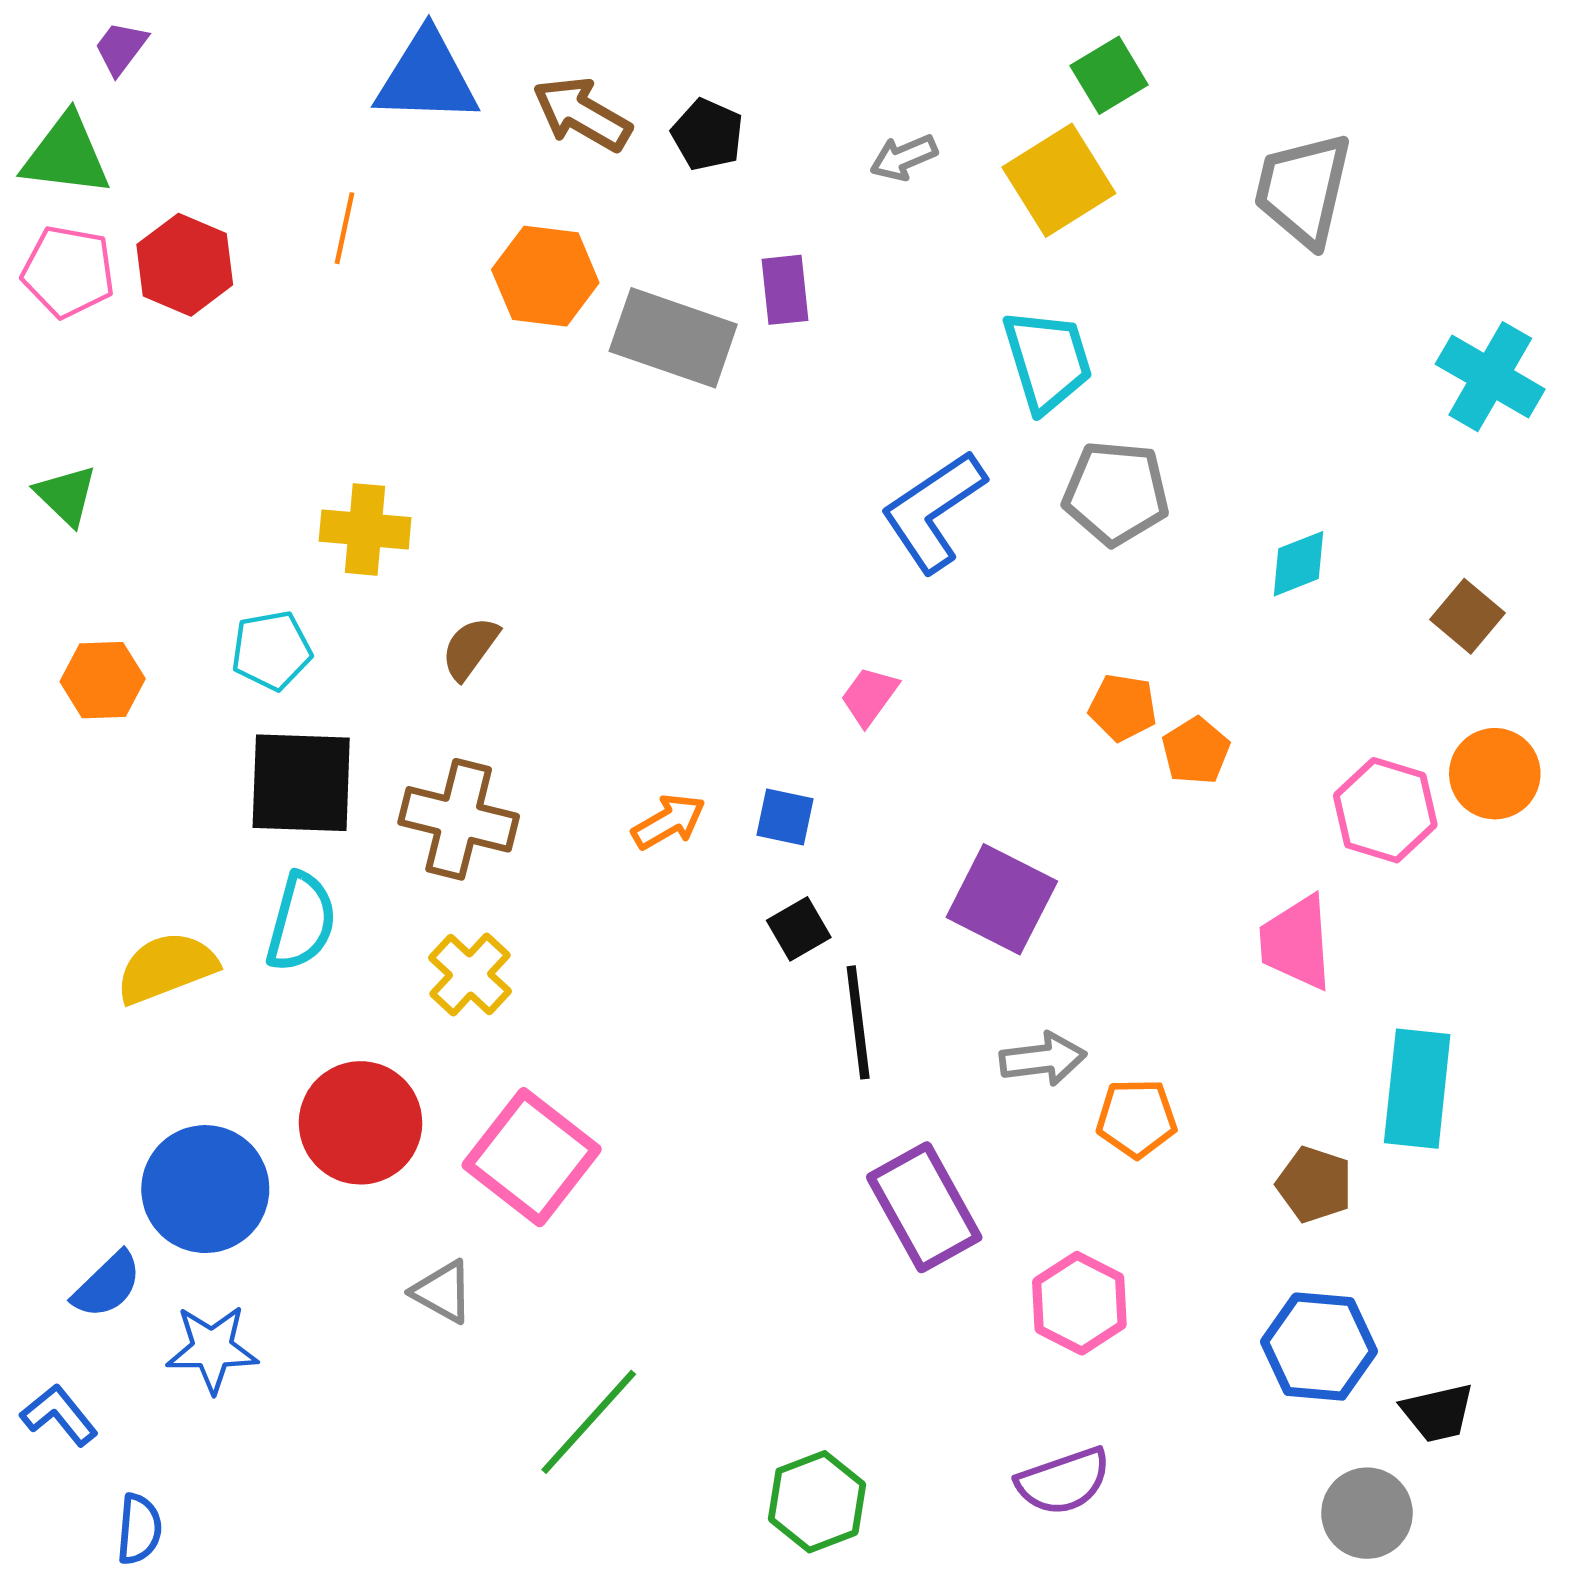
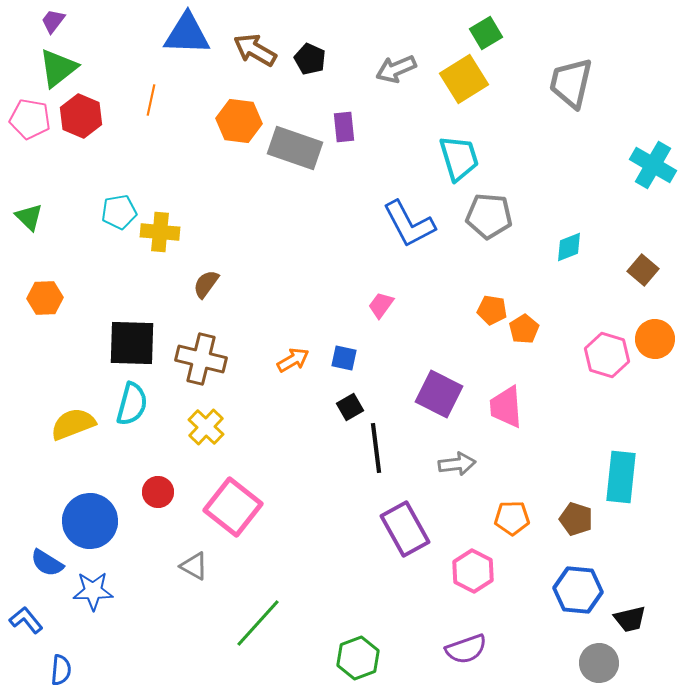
green triangle: (66, 155) -> (58, 68), moved, turned -45
gray arrow: (904, 157) -> (396, 69), size x1.4
blue L-shape: (933, 511) -> (409, 224), turned -84
cyan pentagon: (271, 650) -> (119, 212), moved
pink trapezoid: (1296, 943) -> (506, 407), moved
orange pentagon: (1136, 1118) -> (512, 518), moved
red circle: (360, 1123) -> (158, 492), size x0.6
blue semicircle: (107, 1285) -> (47, 563), turned 76

